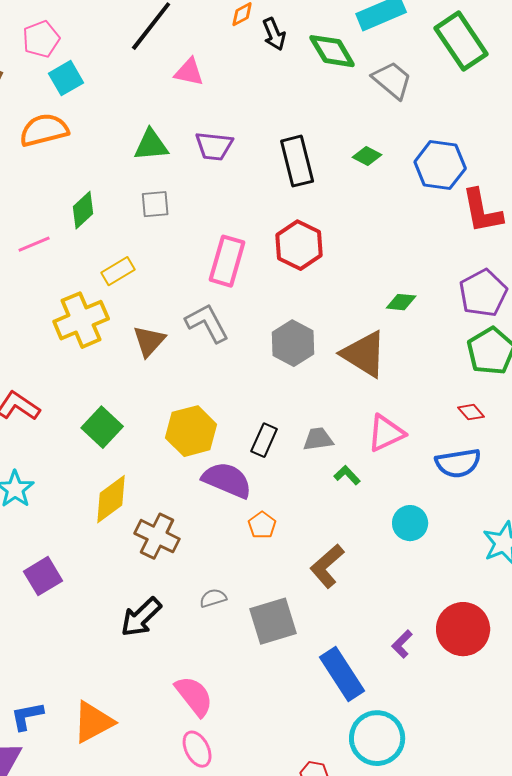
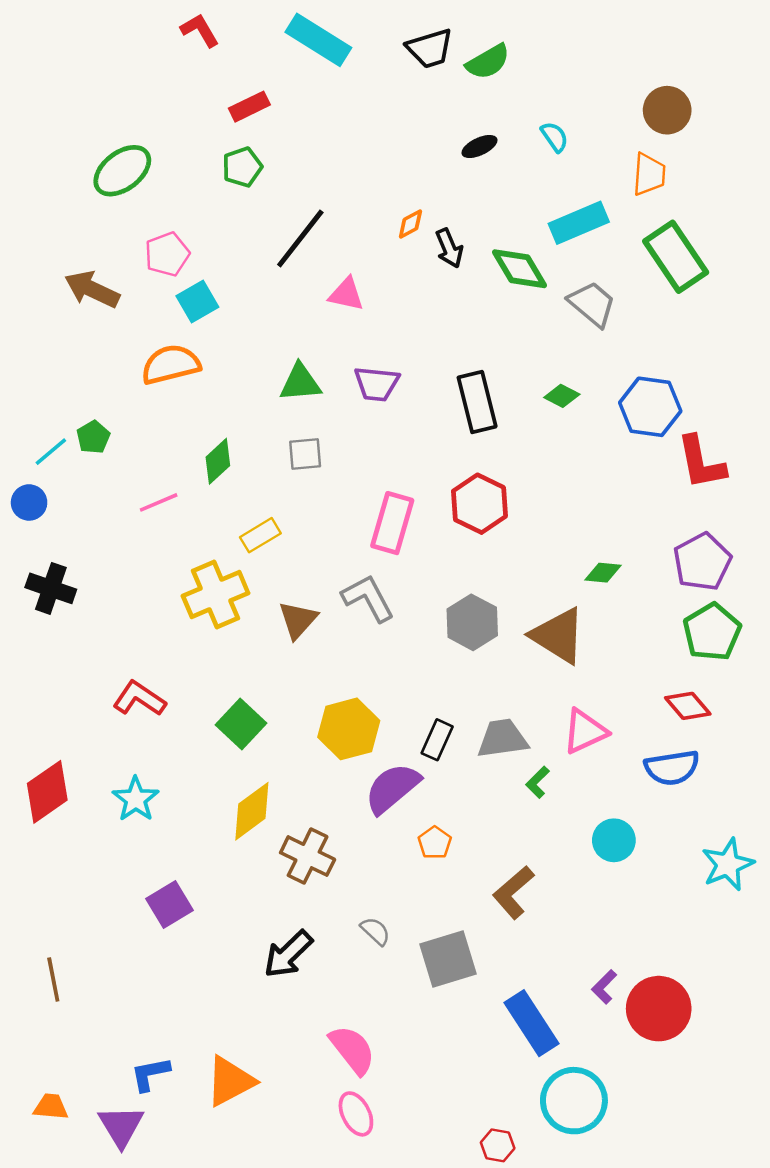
red diamond: (471, 412) -> (688, 706), size x1.4
gray trapezoid: (318, 439) -> (502, 739), size x1.4
green L-shape: (347, 475) -> (538, 782), turned -92
purple semicircle: (227, 480) -> (392, 788), turned -63
gray semicircle: (213, 598) -> (375, 931), turned 60
red circle: (463, 629) -> (659, 1009), moved

